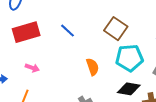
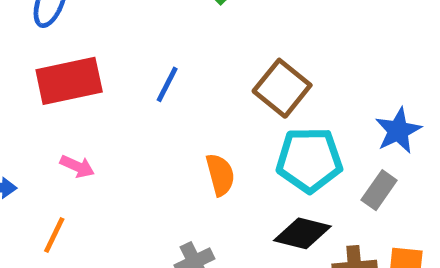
blue line: (67, 31) -> (167, 84), turned 70

